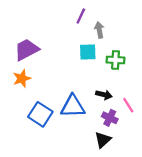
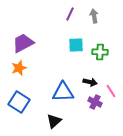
gray arrow: (99, 30) -> (94, 16), moved
blue square: (40, 114) -> (19, 102), moved
black triangle: (103, 140) -> (54, 121), moved

